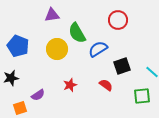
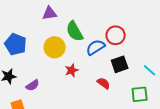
red circle: (118, 20) -> (116, 35), moved
red star: (70, 85) -> (72, 70), moved
purple semicircle: (38, 95) -> (33, 85), moved

